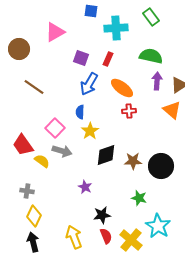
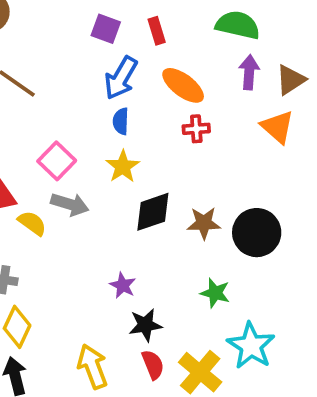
red rectangle: (108, 59) -> (157, 31), turned -40
blue semicircle: (80, 112) -> (121, 121), moved
purple star: (85, 187) -> (123, 285), moved

